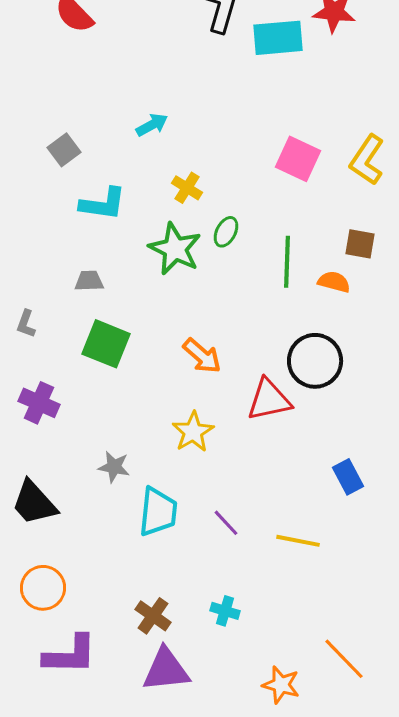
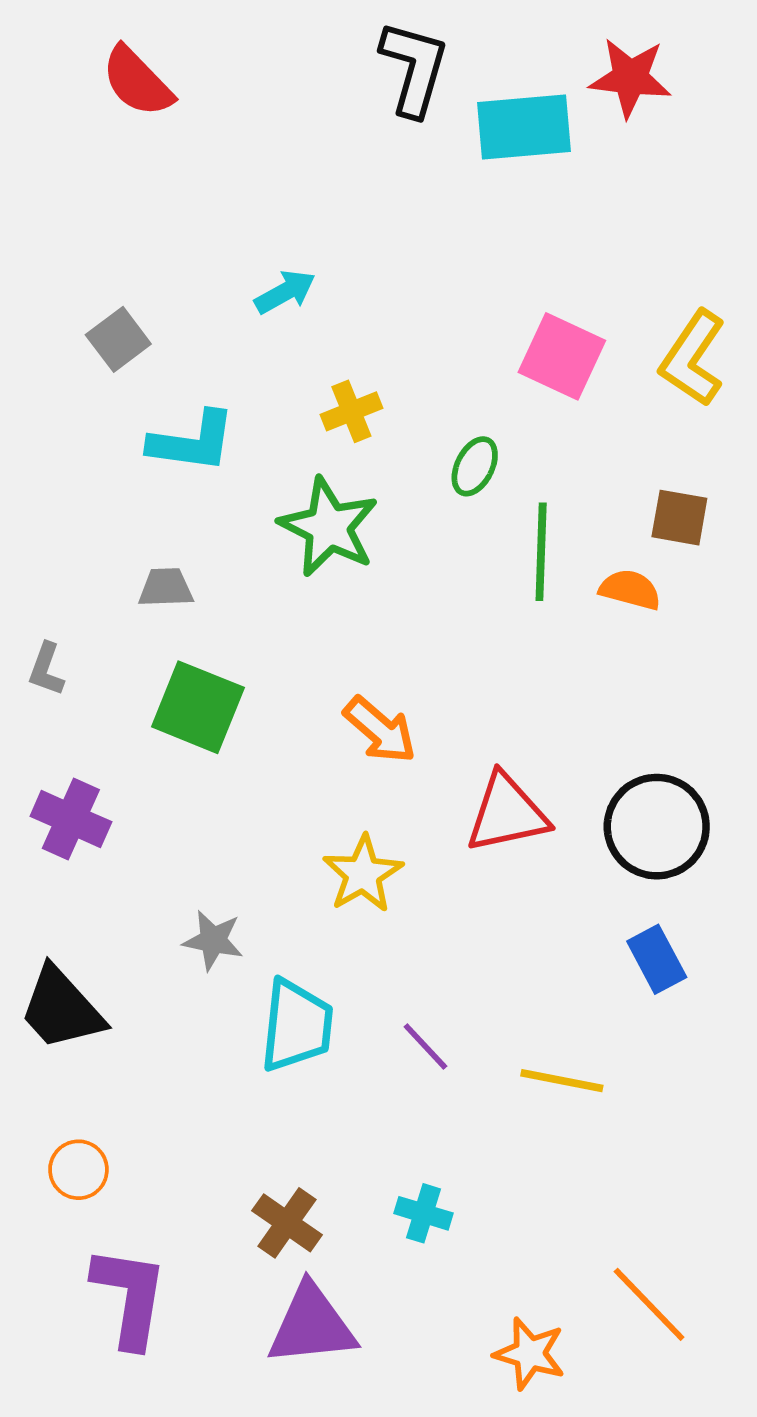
yellow cross: (187, 188) -> (351, 411), turned 36
green ellipse: (226, 232) -> (475, 466), moved
black circle: (315, 361) -> (657, 827), moved
orange circle: (43, 588) -> (78, 1170), size x0.7
purple L-shape: (70, 655) -> (130, 1297), turned -82

